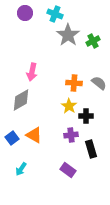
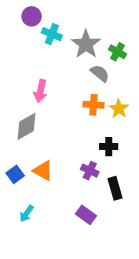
cyan cross: (55, 14) -> (52, 34), moved
green cross: (93, 41) -> (118, 52), turned -32
gray semicircle: (99, 83) -> (100, 73), moved
yellow star: (69, 106) -> (119, 109), moved
purple cross: (71, 135) -> (90, 171), turned 32

